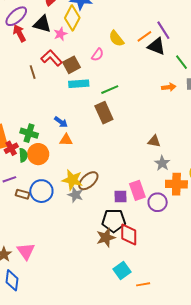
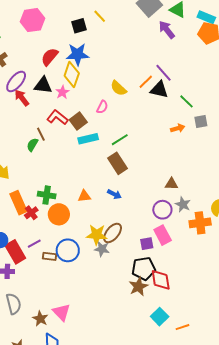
blue arrow: (61, 122) -> (114, 194), moved
green semicircle: (23, 155) -> (32, 145), moved, turned -136
purple circle: (158, 202) -> (162, 210), moved

